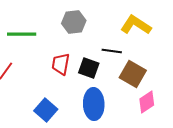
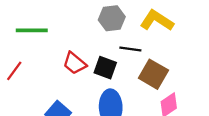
gray hexagon: (74, 22) -> (112, 18), moved
red trapezoid: (61, 64) -> (75, 63), turned -60

